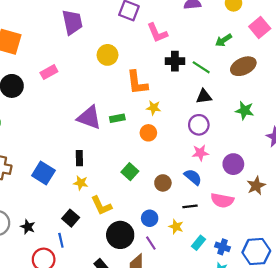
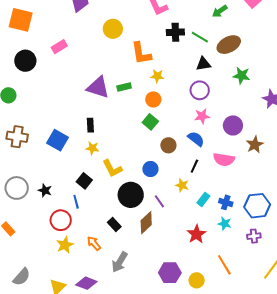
brown ellipse: (243, 66) -> (229, 45), moved
green square: (130, 172) -> (150, 122), moved
black line: (190, 206) -> (194, 166), turned -56
blue circle: (150, 218) -> (150, 169), moved

